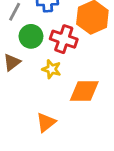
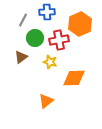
red cross: (64, 39) -> (59, 40), turned -30

